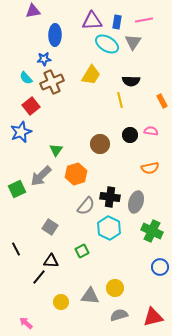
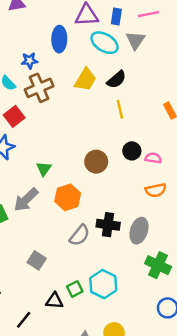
blue ellipse: (55, 35) -> (59, 39), moved
black semicircle: (131, 81) -> (116, 80), moved, turned -42
pink semicircle: (151, 131) -> (153, 158), moved
cyan hexagon: (109, 228) -> (103, 284), moved
black triangle: (51, 261) -> (55, 301), moved

